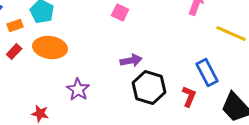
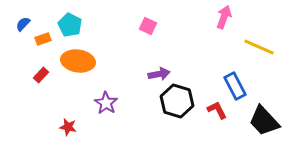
red rectangle: (14, 52) -> (41, 75), moved
red L-shape: (189, 96) -> (217, 110), turned -50

